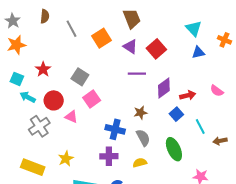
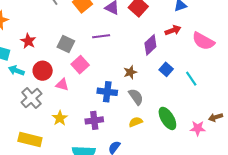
purple line: (137, 74) -> (101, 36), moved
pink semicircle: (217, 91) -> (203, 41), size x1.6
red arrow: (188, 95) -> (173, 30), moved
brown arrow: (220, 141) -> (216, 117), moved
green ellipse: (174, 149) -> (167, 118), moved
purple cross: (109, 156) -> (94, 120), moved
yellow star: (66, 159) -> (60, 118), moved

